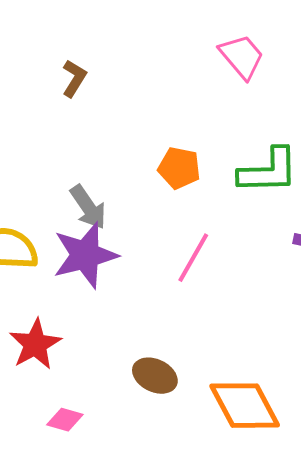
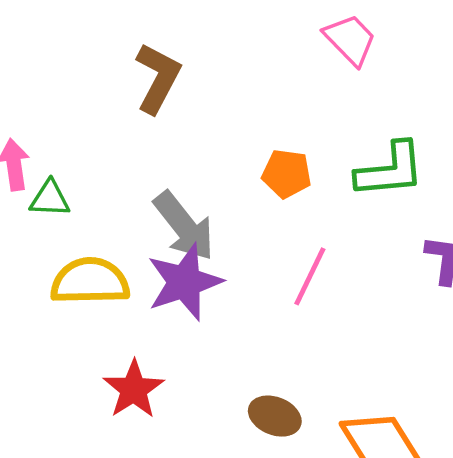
brown L-shape: (74, 78) -> (158, 78), size x1.6
gray arrow: (88, 207) -> (184, 226), size x1.4

